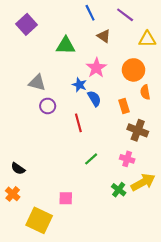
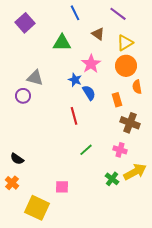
blue line: (90, 13) -> (75, 13), moved
yellow triangle: (147, 39) -> (125, 43), moved, turned -30
purple circle: (48, 106) -> (23, 96), moved

